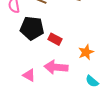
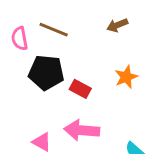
orange star: (86, 52) -> (126, 77), moved

